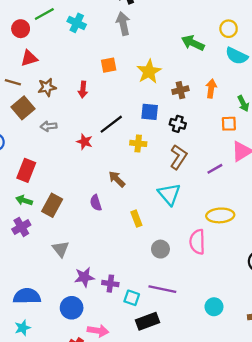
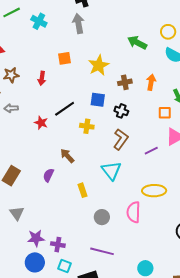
purple semicircle: (96, 203) -> (48, 175), turned 40
cyan square: (132, 298) -> (64, 266), moved
blue circle: (72, 308) -> (35, 262), moved

